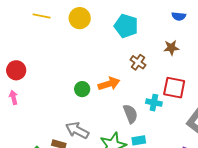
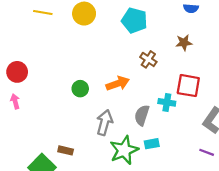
green circle: (82, 89) -> (80, 89), moved
gray semicircle: (130, 114) -> (142, 115), turned -138
gray arrow: (77, 130) -> (105, 122), moved, turned 80

